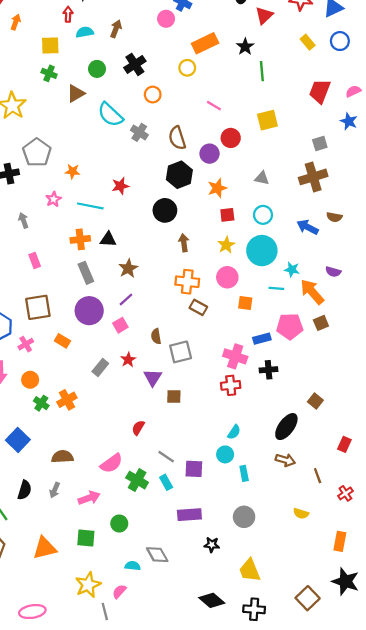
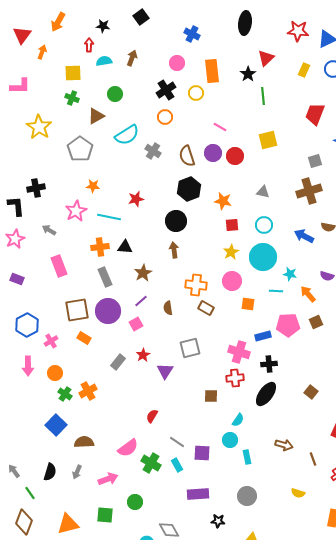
red triangle: (264, 15) -> (266, 58), moved
pink circle: (166, 19) -> (177, 63), moved
yellow rectangle: (308, 42) -> (304, 70), turned 64
orange rectangle: (205, 43) -> (212, 71), turned -70
black cross: (135, 64) -> (166, 90), moved
cyan semicircle: (110, 115) -> (127, 135), turned -75
gray pentagon: (37, 152) -> (80, 149), moved
purple circle: (210, 154) -> (213, 153), moved
orange star: (217, 188) -> (223, 201), turned 30
pink star: (54, 199) -> (76, 211), size x1.5
gray arrow: (23, 220) -> (49, 230), turned -40
brown arrow: (184, 243) -> (174, 250), moved
pink rectangle: (35, 261) -> (59, 266), size x1.5
orange arrow: (312, 292) -> (308, 294), size x0.7
brown square: (38, 307) -> (77, 310), moved
brown semicircle: (156, 336) -> (168, 308), moved
brown square: (174, 396) -> (211, 396), moved
black ellipse: (286, 427) -> (266, 394), moved
blue square: (18, 440) -> (56, 425), moved

